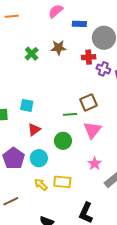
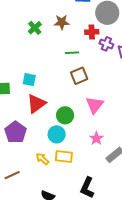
brown square: (88, 102) -> (79, 76), moved
green line: (70, 114) -> (72, 53), moved
red triangle: (34, 129) -> (36, 104), size x1.5
cyan circle: (39, 158) -> (57, 134), moved

